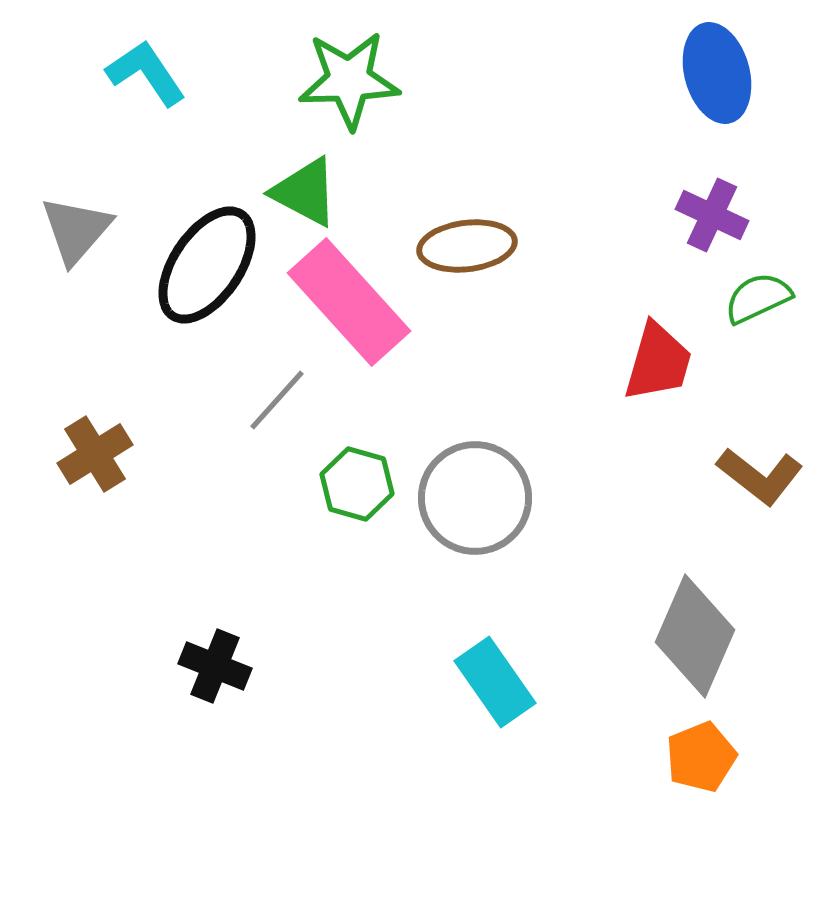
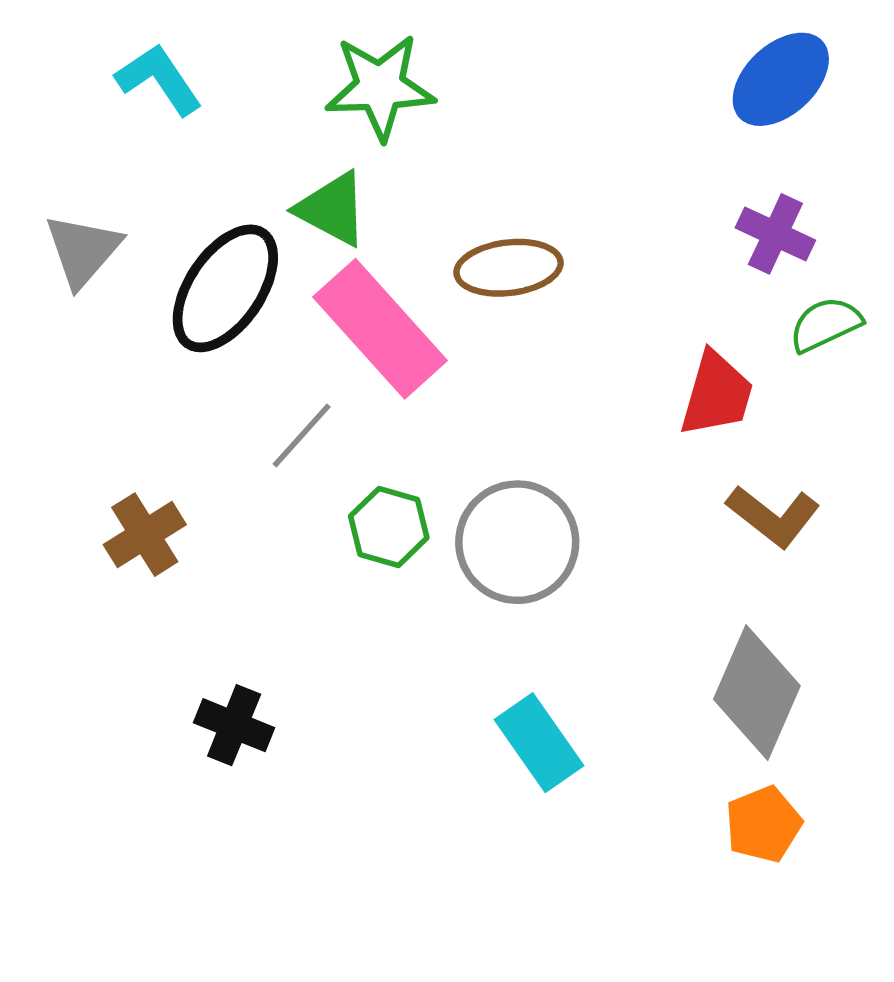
blue ellipse: (717, 73) -> (781, 79), turned 62
brown cross: (95, 454) -> (145, 535), moved
brown L-shape: (760, 476) -> (773, 516), moved

